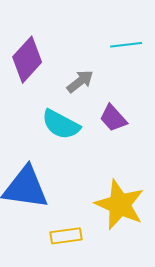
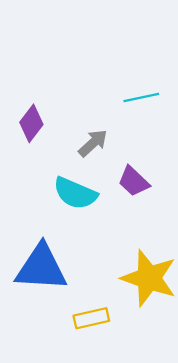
purple diamond: (27, 60) -> (31, 123), size x0.7

